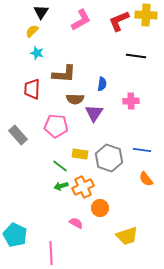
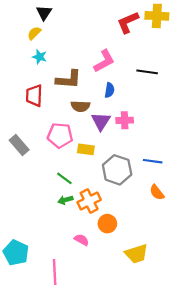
pink L-shape: (81, 20) -> (104, 61), moved
black line: (136, 56) -> (147, 72), moved
pink cross: (131, 101) -> (125, 120), moved
yellow rectangle: (80, 154) -> (86, 149), moved

